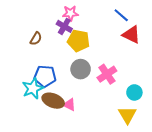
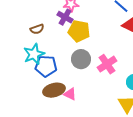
brown semicircle: (36, 39) -> (37, 29), turned 40
cyan star: (33, 88) -> (34, 54), moved
brown ellipse: (53, 101) -> (54, 90), turned -35

